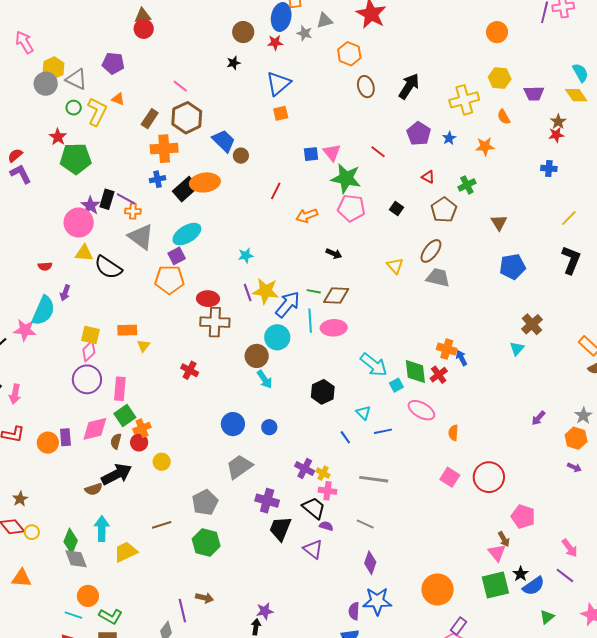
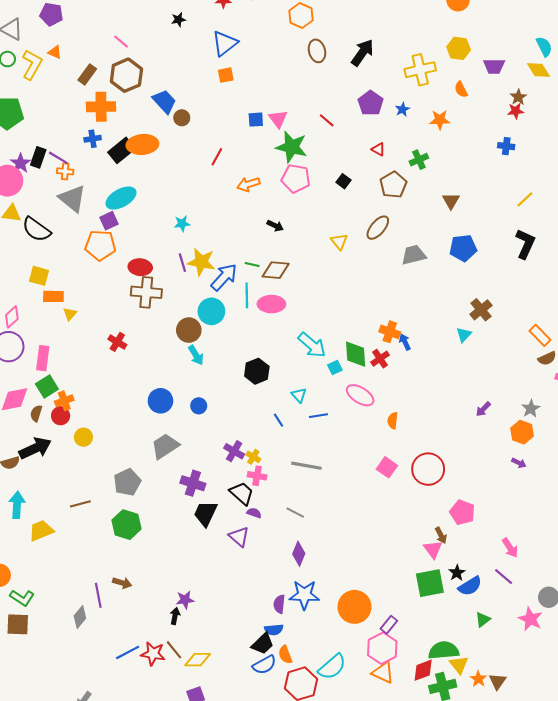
gray trapezoid: (438, 277) -> (414, 255), moved, turned -30
yellow square: (90, 335) -> (39, 276), moved
orange circle: (438, 589) -> (354, 607), moved

